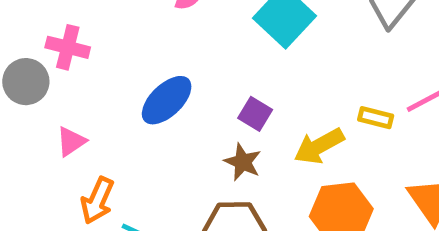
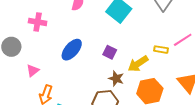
pink cross: (68, 47) -> (38, 22), moved
brown star: (243, 162) -> (116, 79), moved

